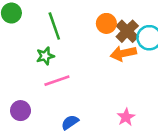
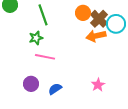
pink line: (57, 81) -> (45, 57), turned 30
purple circle: (21, 111) -> (31, 84), moved

